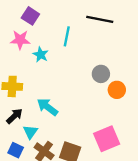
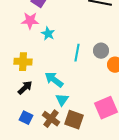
cyan line: (67, 36) -> (77, 53), moved
cyan triangle: (30, 132) -> (62, 100), moved

